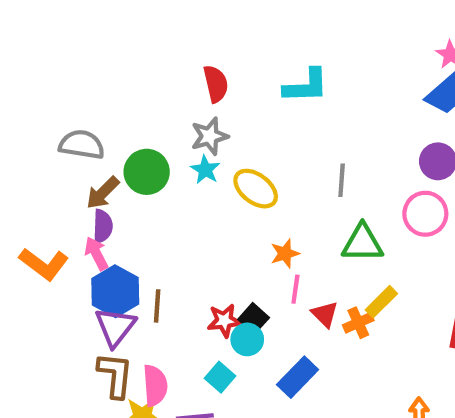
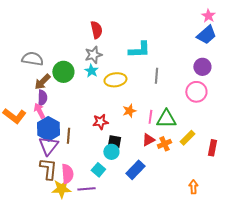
cyan L-shape: (306, 86) -> (139, 50), moved
yellow ellipse: (256, 189) -> (115, 80), turned -45
green triangle: (362, 243) -> (166, 119), moved
pink line: (295, 289) -> (150, 117), moved
yellow rectangle: (381, 302) -> (187, 138), moved
red triangle: (325, 314) -> (148, 140), turned 48
black square: (254, 318) -> (114, 142), turned -32
red star: (224, 321) -> (100, 122), moved

